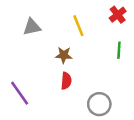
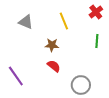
gray triangle: (32, 27) -> (26, 22), turned 35
red semicircle: (66, 81) -> (54, 66), turned -56

